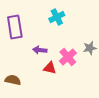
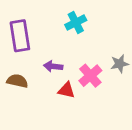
brown semicircle: (13, 80) -> (17, 81), moved

